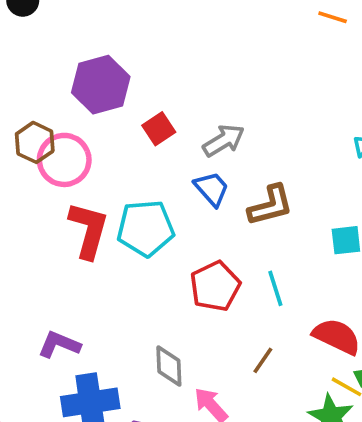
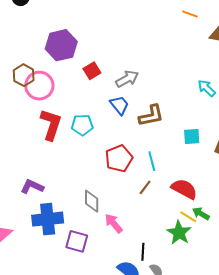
cyan pentagon: (146, 228) -> (82, 125), size x0.7
brown line: (263, 360) -> (145, 187), moved

